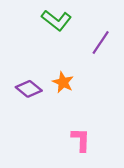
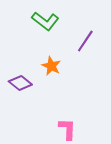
orange star: (63, 82) -> (51, 66), moved

